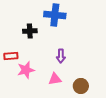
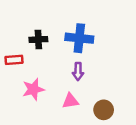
blue cross: (55, 15) -> (79, 38), moved
red rectangle: (11, 56) -> (14, 60), moved

